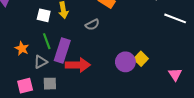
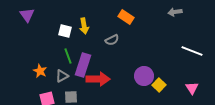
white line: (175, 18) -> (192, 51), moved
orange star: (22, 48) -> (40, 71), moved
yellow square: (141, 59) -> (159, 85), moved

